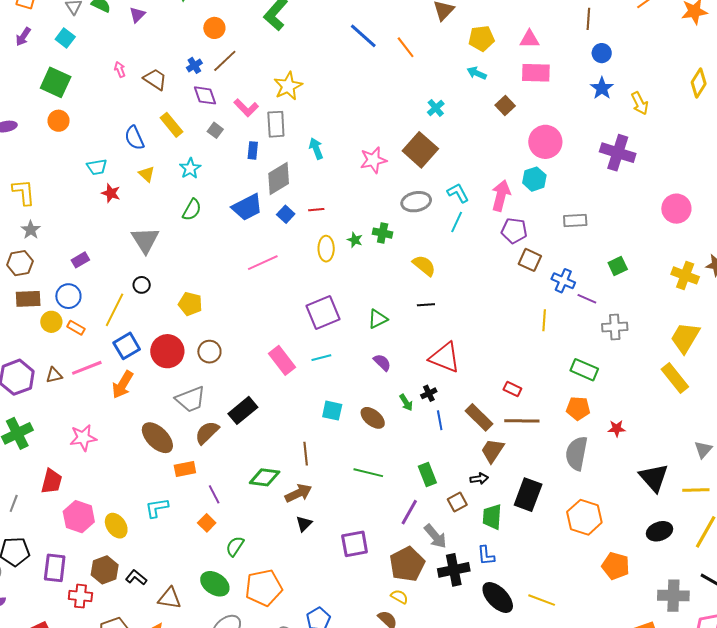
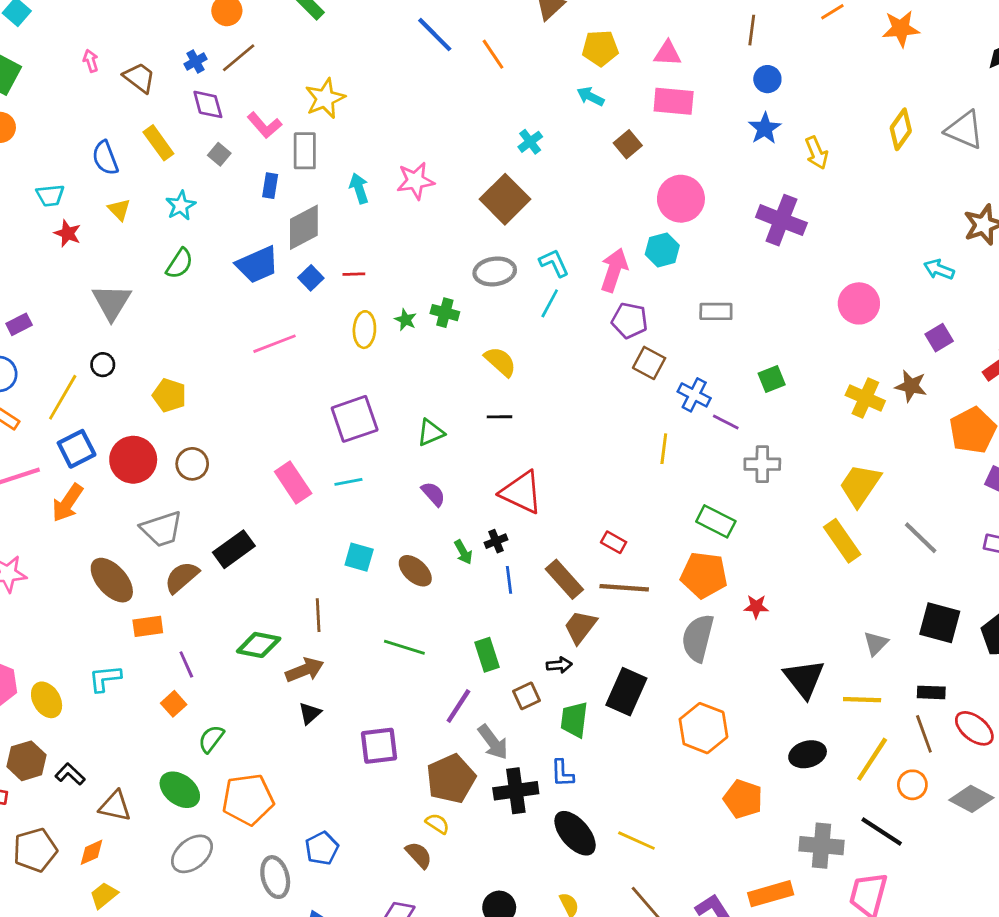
pink star: (373, 160) -> (415, 181), moved
orange pentagon: (578, 408) -> (704, 575), size x1.4

